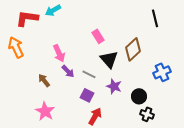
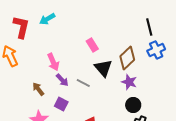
red L-shape: (27, 18) -> (21, 27), turned 95
blue cross: (162, 72) -> (156, 50), moved
purple star: (114, 86) -> (129, 82), moved
purple square: (87, 95) -> (61, 104), moved

